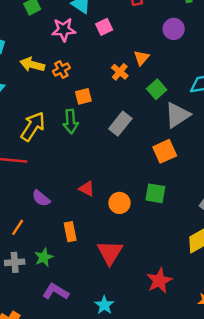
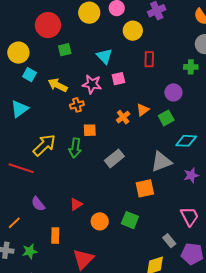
pink star: (64, 30) -> (92, 84), moved
yellow arrow: (32, 65) -> (58, 85), moved
green square: (157, 89) -> (166, 118), moved
red triangle: (87, 189) -> (76, 204), turned 48

